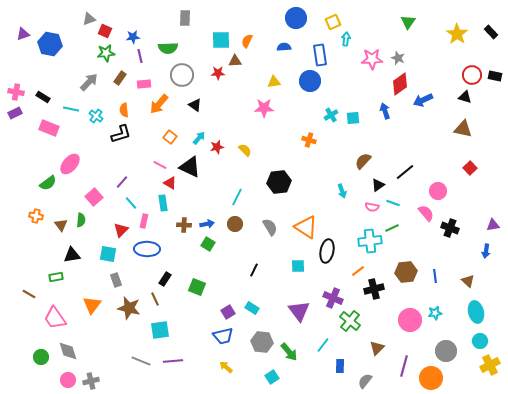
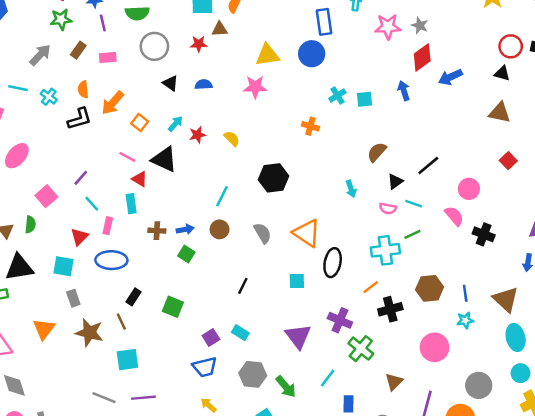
blue semicircle: (284, 47) -> (204, 84), moved
yellow triangle: (274, 82) -> (267, 55), size x1.5
orange arrow: (159, 104) -> (113, 103), moved
black triangle: (72, 255) -> (19, 267), size x1.4
brown triangle: (468, 281) -> (506, 299), size x1.6
cyan star: (435, 313) -> (465, 320), moved

